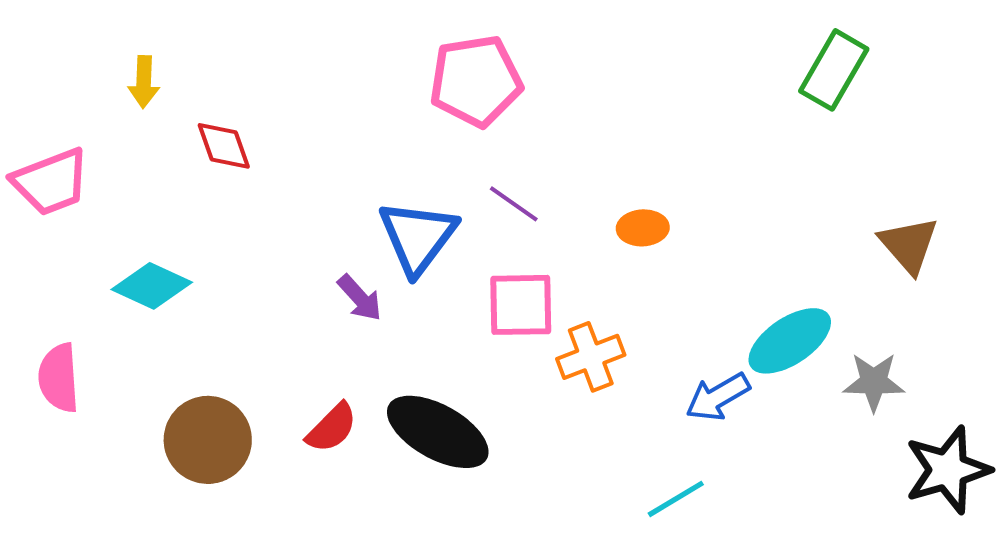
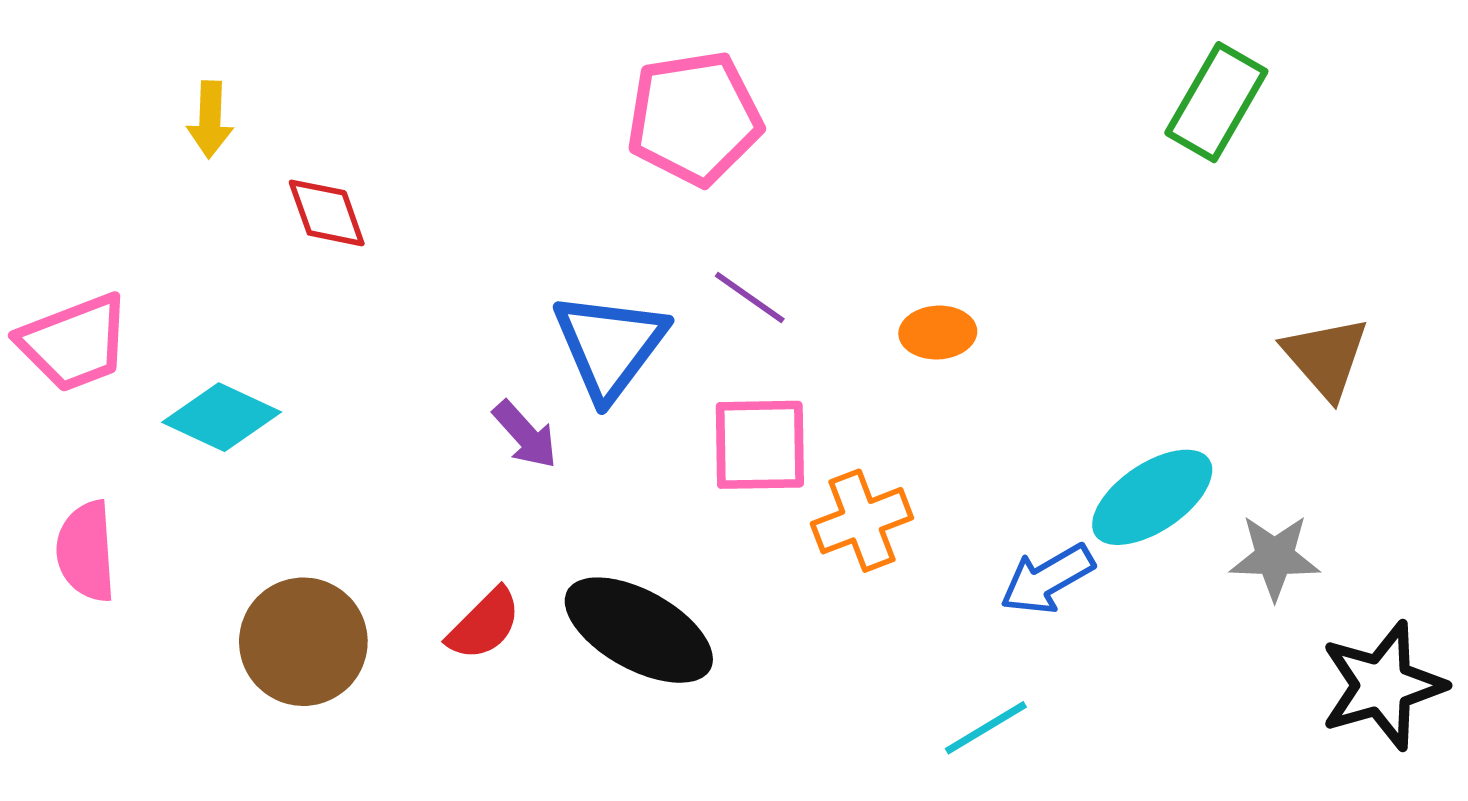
pink trapezoid: (51, 182) -> (74, 343), moved

